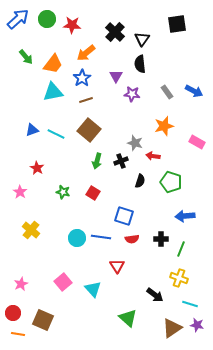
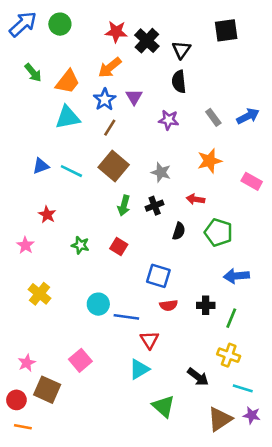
red star: (72, 25) -> (116, 32), moved
purple triangle: (116, 76) -> (134, 97), moved
blue arrow: (194, 91) -> (248, 116), turned -54
brown line: (86, 100) -> (110, 128), turned -40
gray star: (135, 143) -> (161, 172), moved
blue line: (101, 237) -> (126, 317), moved
cyan triangle: (93, 289) -> (139, 369), moved, turned 42
brown square: (43, 320) -> (47, 390), moved

